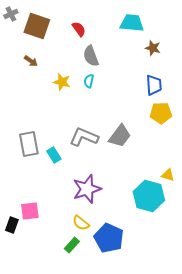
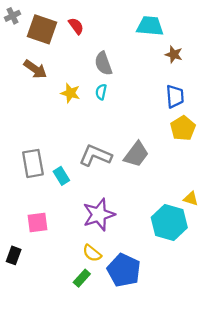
red semicircle: (79, 29) -> (76, 26), moved
brown arrow: (31, 61) -> (35, 69), size x1.5
yellow pentagon: (161, 113) -> (183, 128), turned -30
pink square: (30, 211) -> (37, 223), moved

